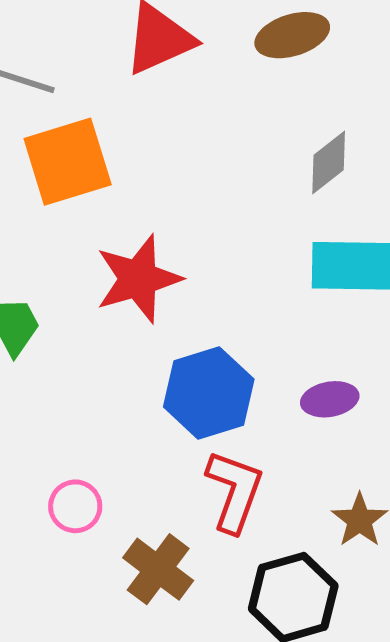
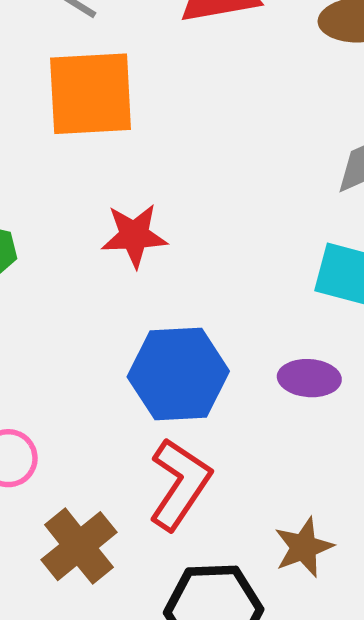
red star: (138, 279) -> (134, 236), size x0.7
purple ellipse: (330, 399) -> (309, 378), moved

